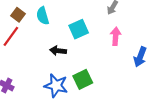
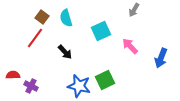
pink arrow: (116, 36) -> (130, 46), moved, turned -48
black arrow: (58, 51) -> (65, 52), moved, turned -140

